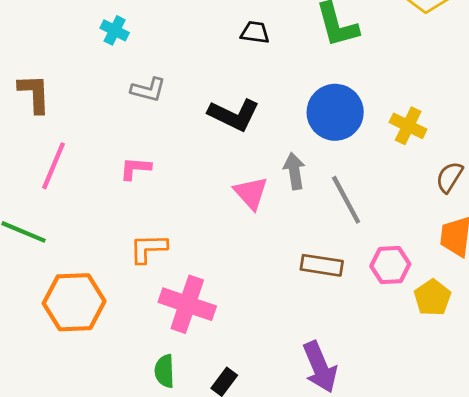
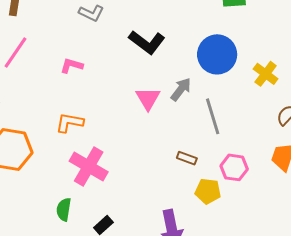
gray arrow: (294, 171) -> (181, 89), turned 35
brown rectangle: (322, 265) -> (187, 158), size x0.7
yellow pentagon: (432, 298) -> (208, 191), moved, turned 30

